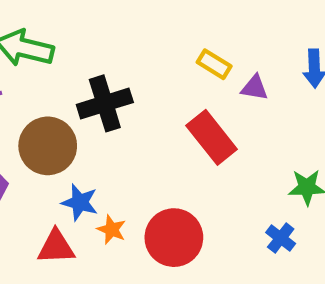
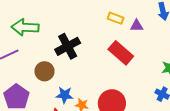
brown circle: (48, 146) -> (44, 71), size x0.7

